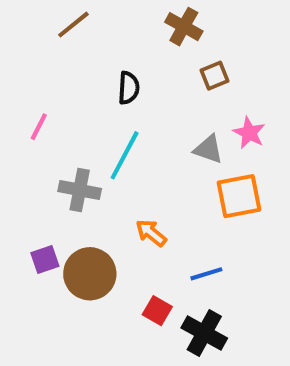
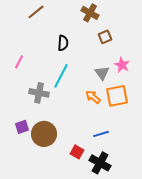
gray triangle: (208, 149) -> (102, 73), turned 35
orange arrow: (151, 233) -> (93, 97), moved

